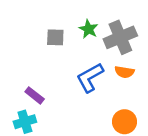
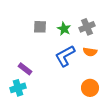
green star: (89, 29) -> (64, 29), moved
gray cross: (120, 37) -> (87, 27), size x0.7

